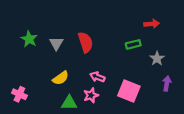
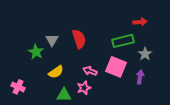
green star: (29, 39) -> (36, 52), moved
green rectangle: (133, 44) -> (123, 41), size x1.5
purple arrow: (167, 83) -> (140, 77), moved
pink square: (129, 91) -> (116, 67), moved

